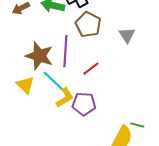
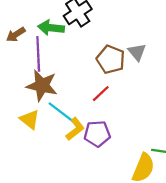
brown pentagon: (88, 24) -> (111, 59), moved
purple line: (65, 51) -> (38, 54), moved

